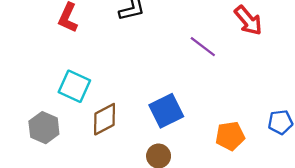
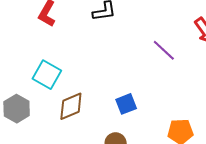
blue square: (166, 111) -> (126, 104), size x0.7

